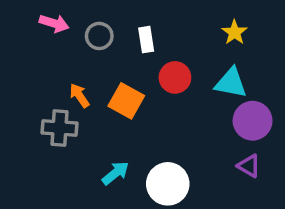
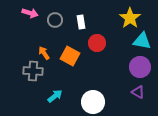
yellow star: (234, 32) -> (130, 18), size x1.5
cyan triangle: (231, 83) -> (142, 41), moved
cyan arrow: (115, 173) -> (55, 96), moved

